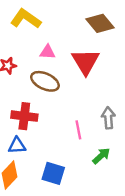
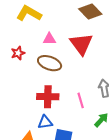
red cross: (24, 116) -> (48, 97), moved
blue triangle: (17, 146) -> (45, 122), moved

